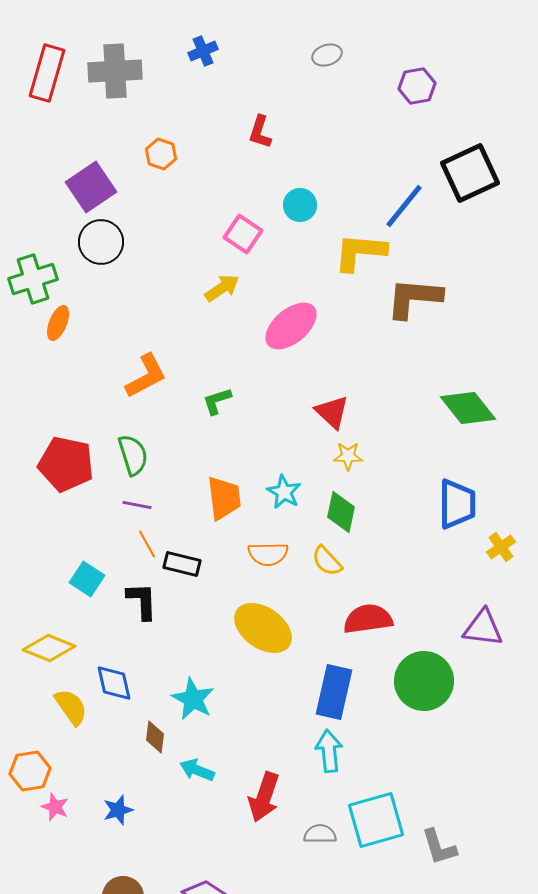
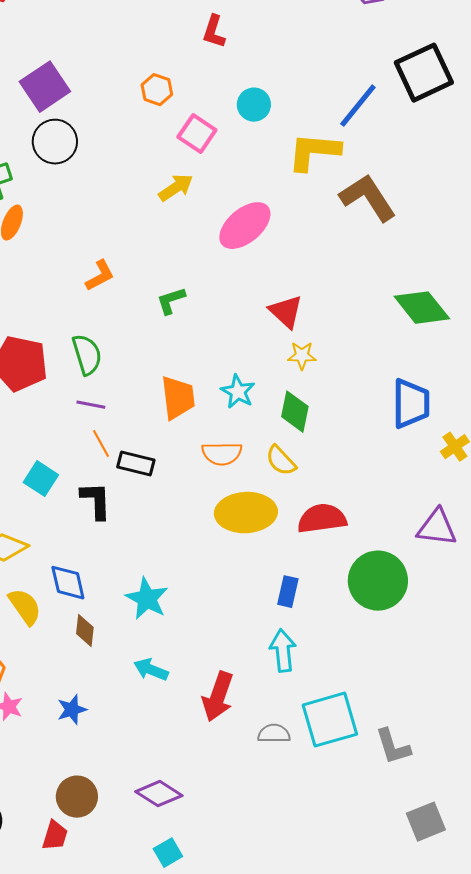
orange hexagon: (161, 154) -> (157, 90), moved
brown L-shape: (414, 298) -> (368, 198), turned 52
orange L-shape: (146, 376) -> (100, 276), size x0.7
yellow ellipse: (263, 628) -> (246, 513), moved, turned -38
blue rectangle: (334, 692) -> (288, 592), size x0.6
brown diamond: (155, 737) -> (85, 631), moved

